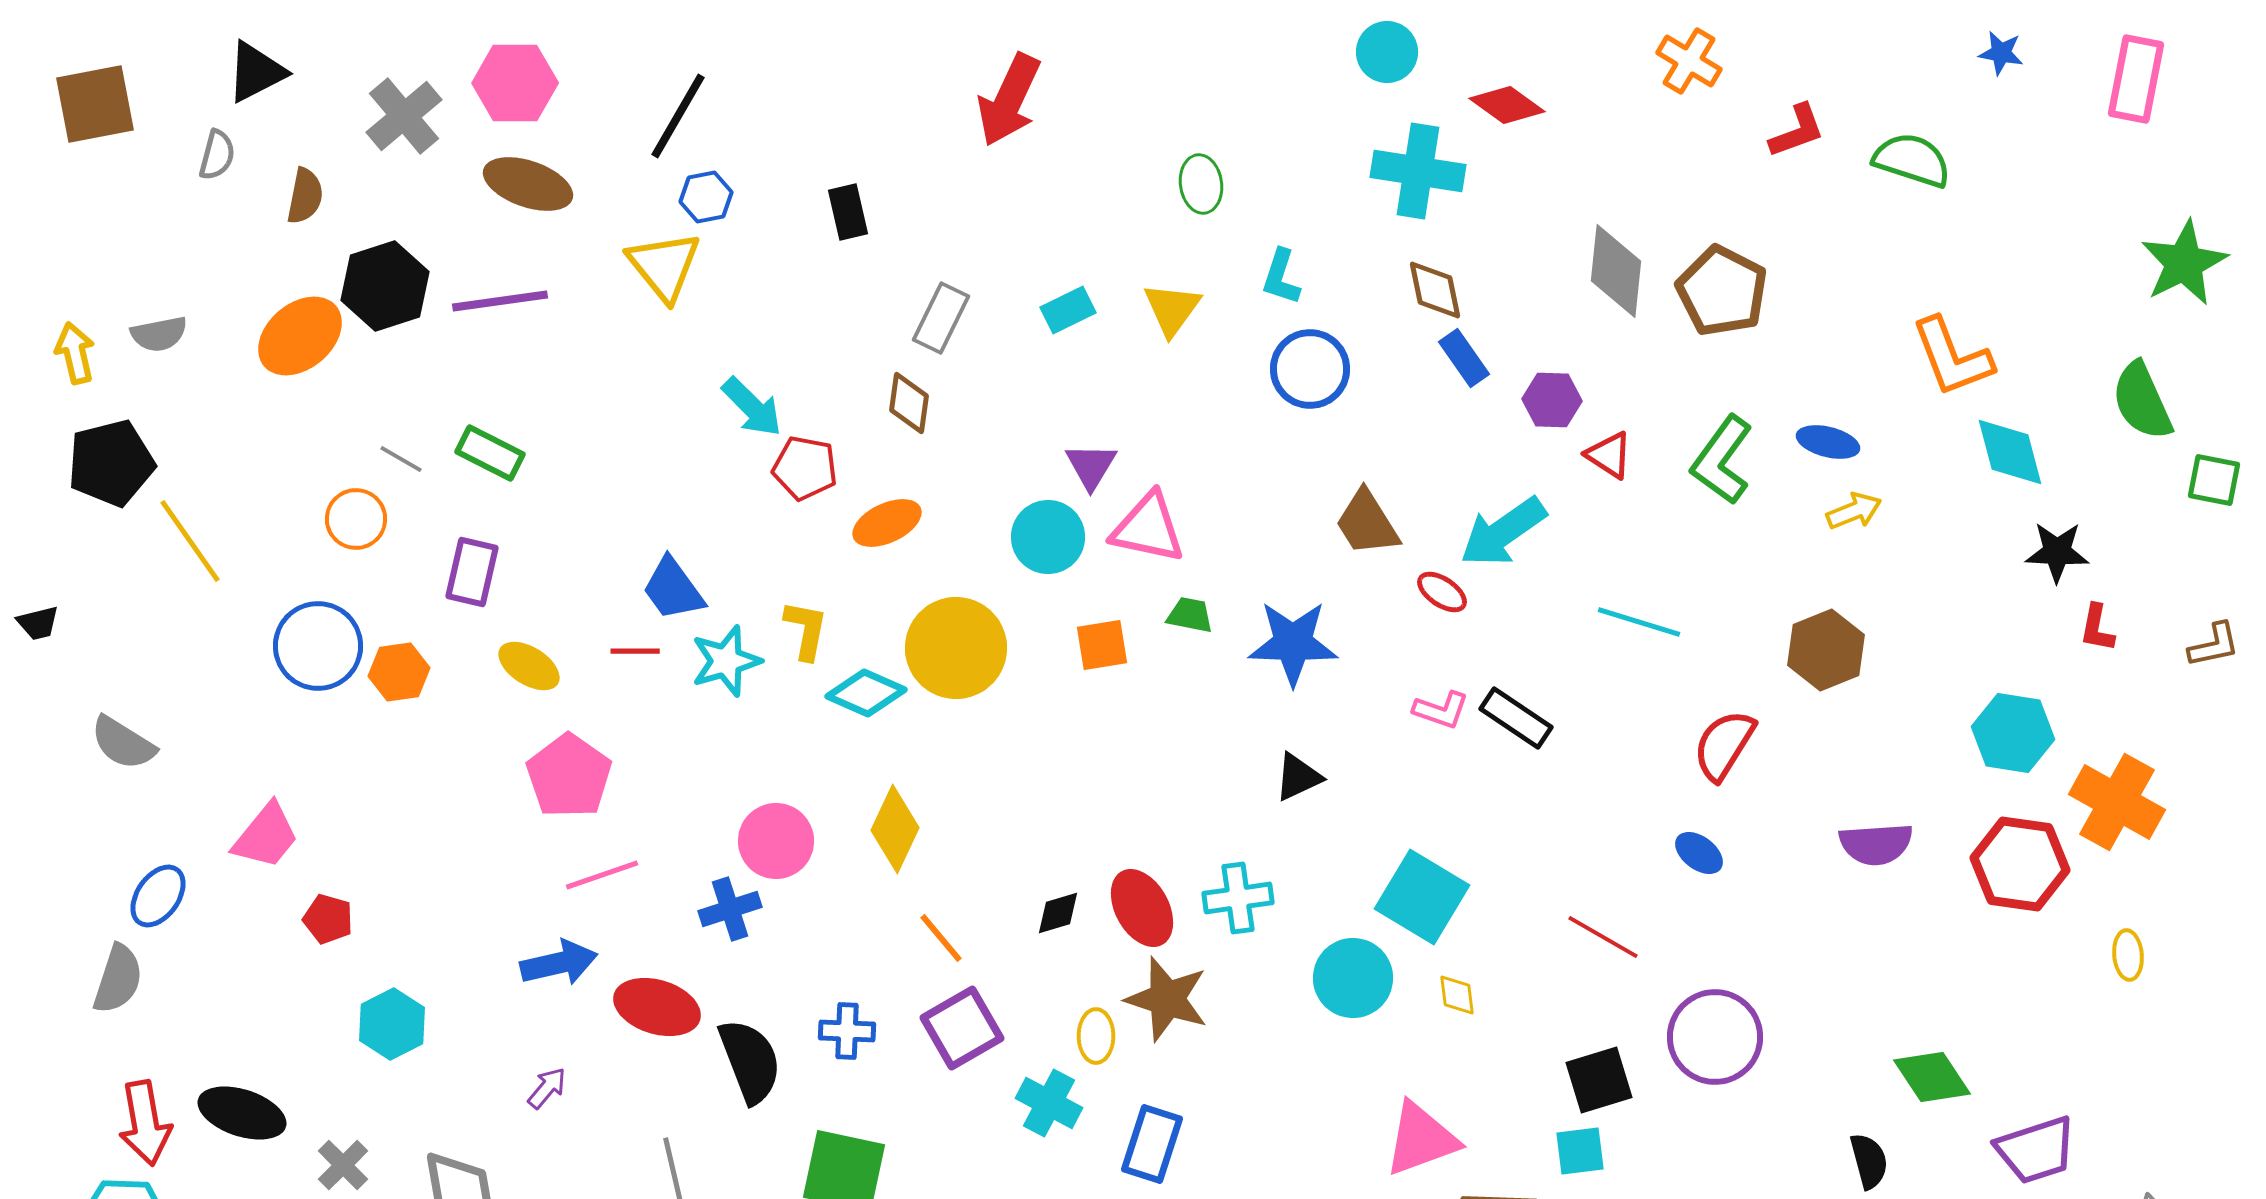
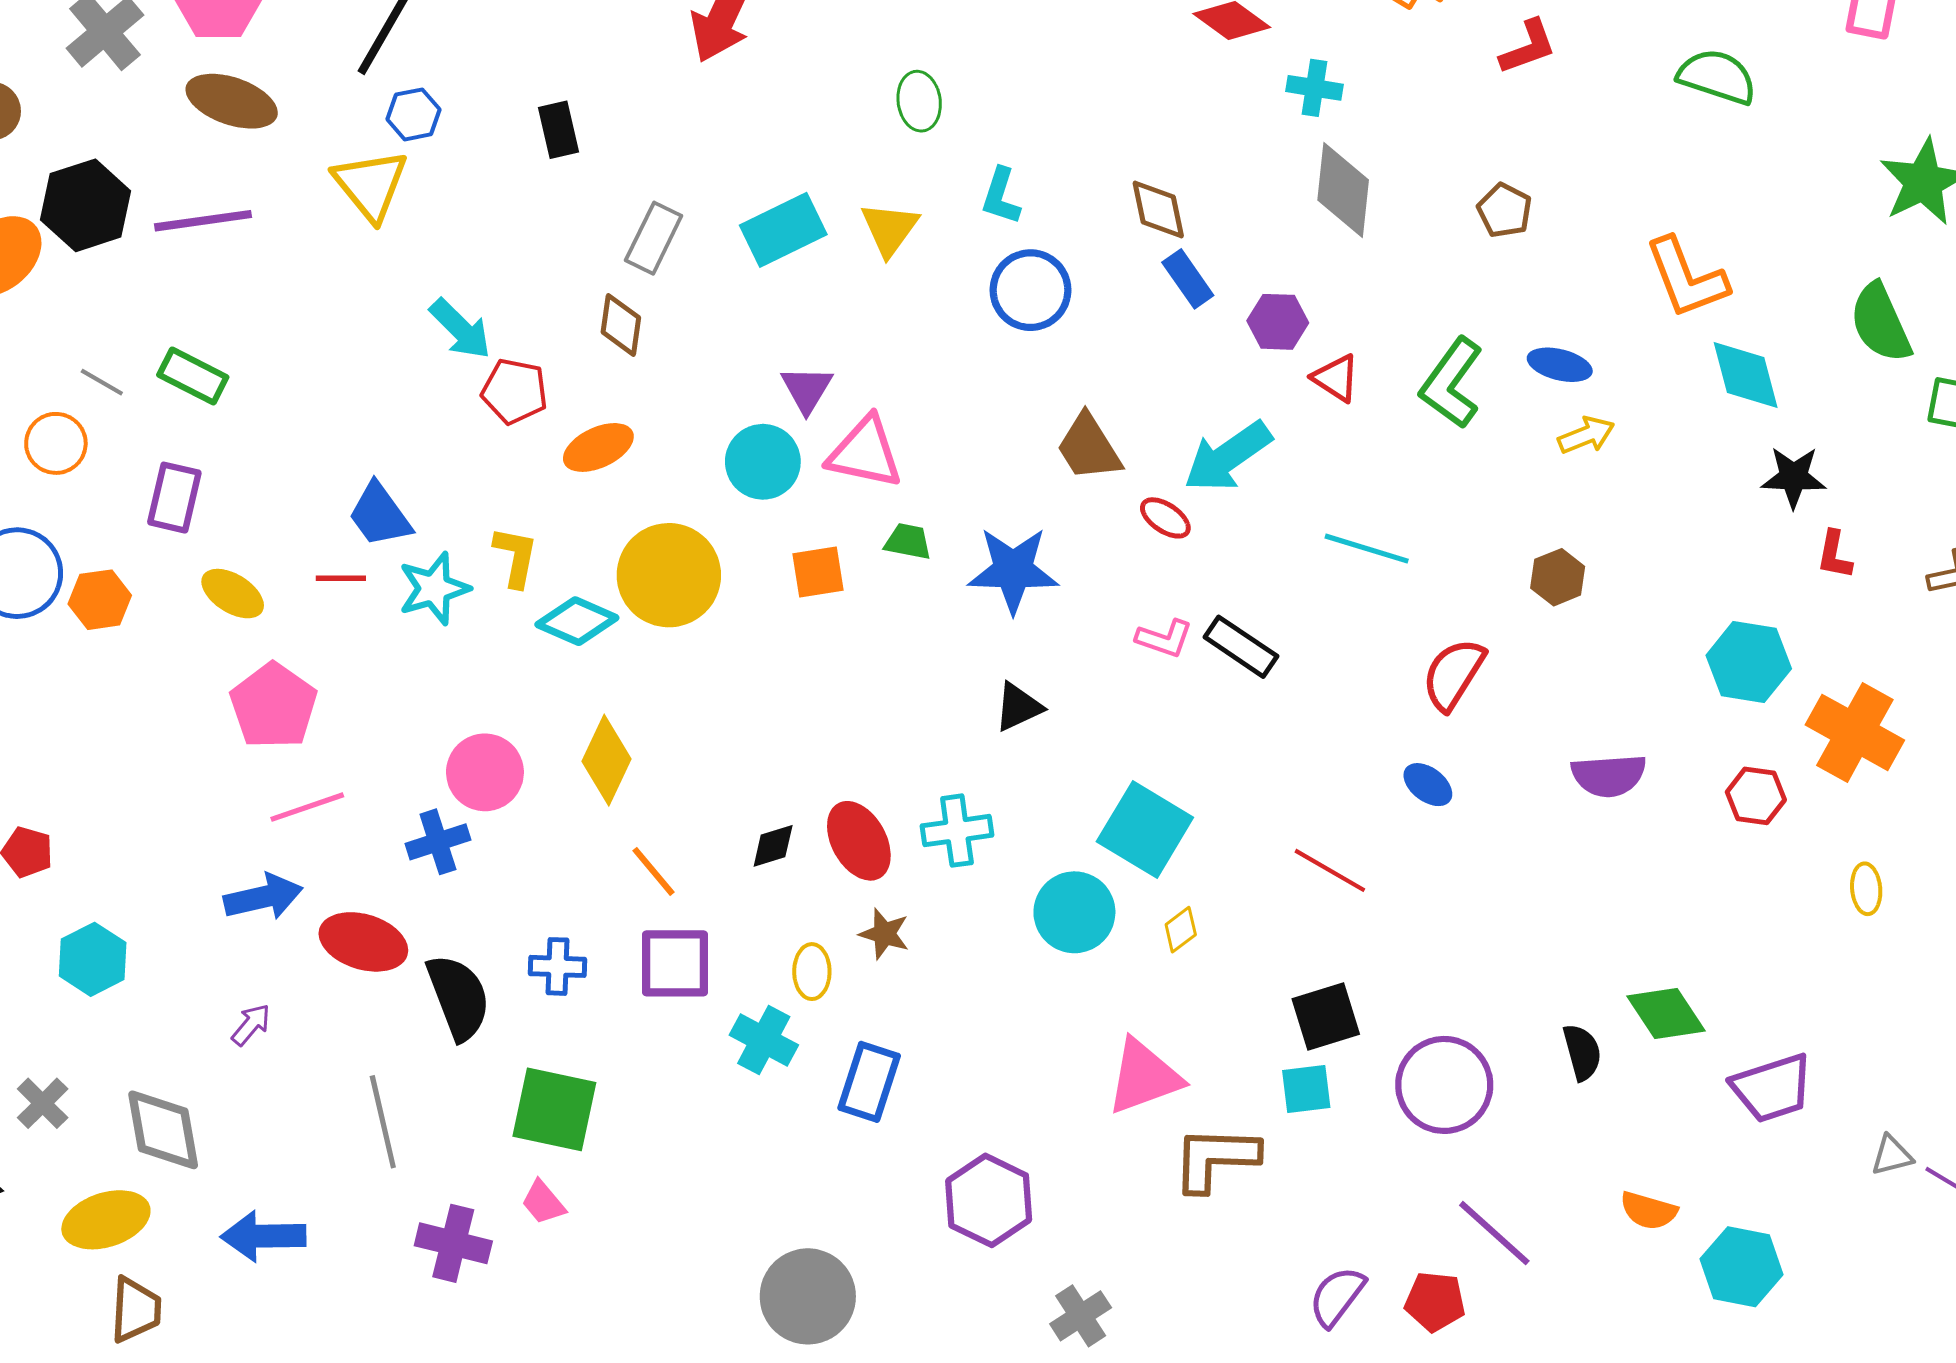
green semicircle: (1912, 160) -> (1717, 77), moved
cyan cross: (1418, 171) -> (1315, 88), moved, size x0.6
brown pentagon: (1722, 291) -> (1505, 210), moved, size x0.6
cyan rectangle: (1068, 310) -> (783, 230), size x1.5
brown hexagon: (1826, 650) -> (1558, 577), size x0.7
red hexagon: (2020, 864) -> (1756, 796), size x0.6
yellow diamond: (1457, 995) -> (1181, 930), turned 60
brown star: (1167, 999) -> (884, 934), size x0.6
purple square: (962, 1028) -> (675, 963), turned 30
purple circle: (1715, 1037) -> (1444, 1085), moved
black semicircle: (1869, 1161) -> (1582, 1052), moved

